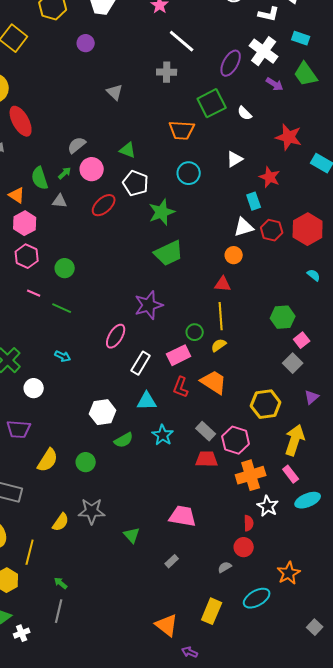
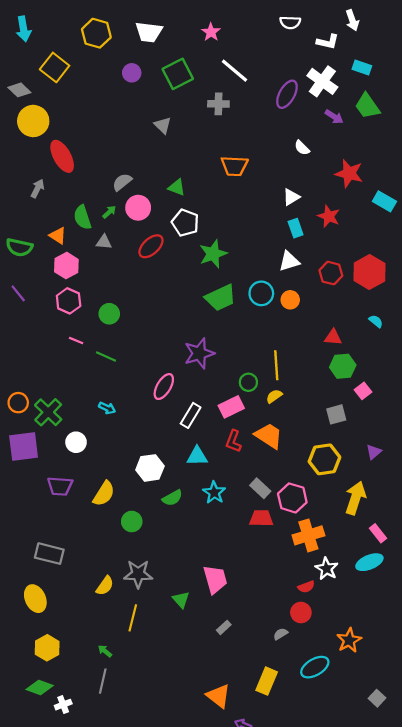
green square: (212, 103) -> (178, 74), moved
cyan circle: (189, 173) -> (261, 293), moved
cyan rectangle: (254, 201) -> (296, 228), moved
white triangle: (244, 227) -> (289, 261), moved
red triangle: (223, 284) -> (333, 337), moved
gray square: (293, 363) -> (336, 414), moved, turned 30
yellow semicircle: (48, 460) -> (104, 494), moved
pink rectangle: (291, 474) -> (378, 533), moved
pink trapezoid: (183, 516) -> (215, 579), moved, turned 64
red semicircle: (249, 523) -> (306, 587), turned 70
yellow line: (30, 552) -> (133, 618), moved

